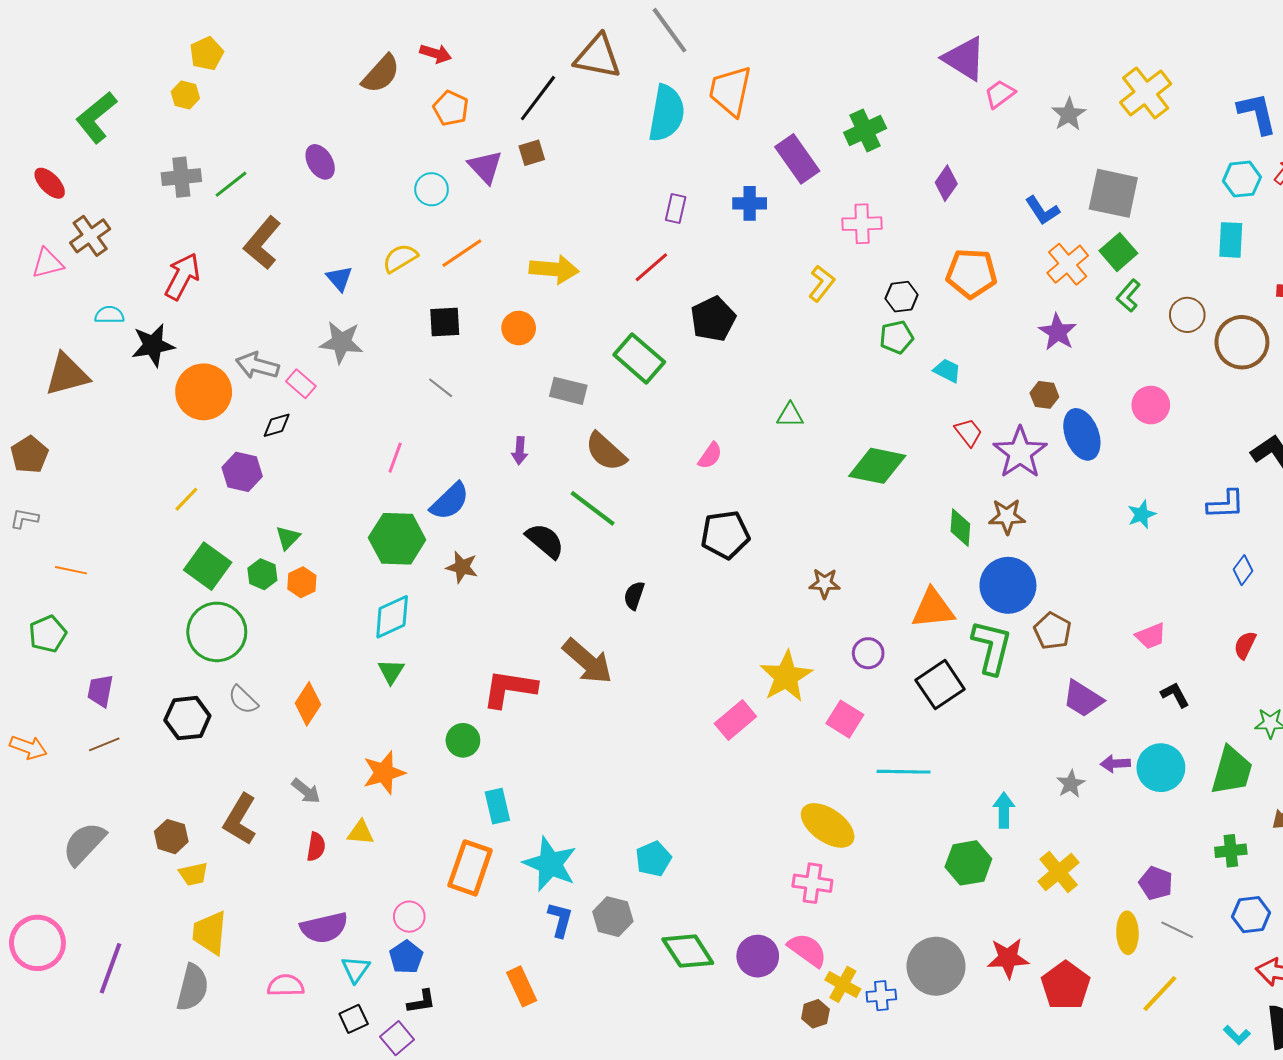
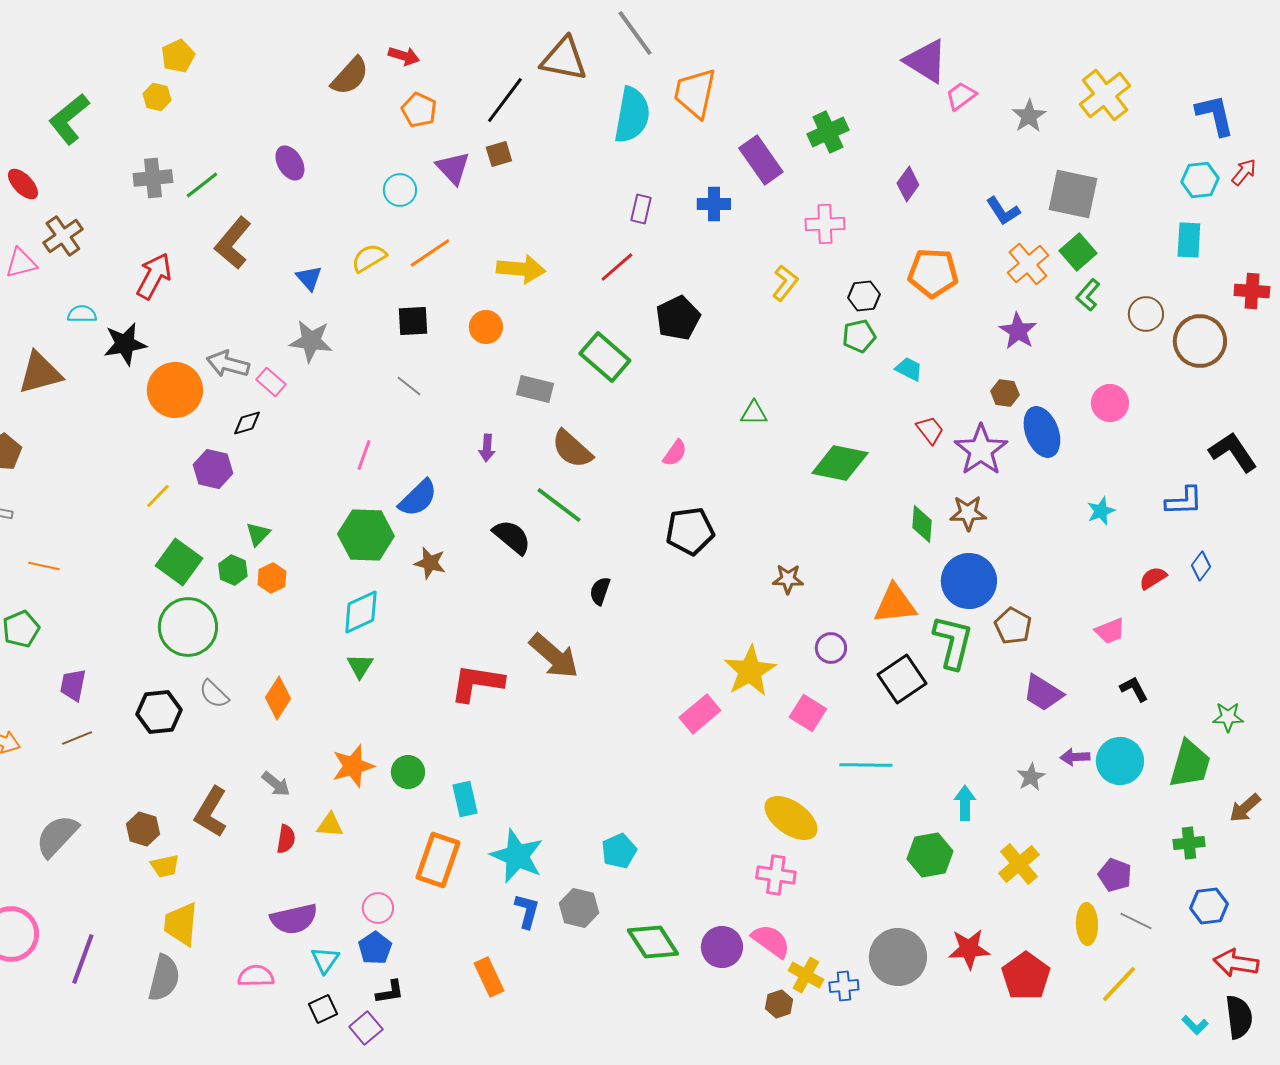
red semicircle: (1245, 645) -> (1153, 578), moved, turned 32
green circle: (463, 740) -> (408, 772), moved

